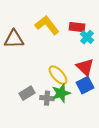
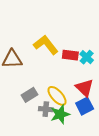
red rectangle: (77, 27) -> (70, 55), moved
gray rectangle: (27, 93) -> (29, 95), moved
gray cross: (47, 98) -> (46, 109), moved

